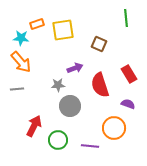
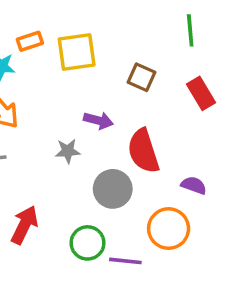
purple arrow: (75, 68) -> (98, 120), turned 35
red rectangle: (129, 74) -> (201, 93), moved
gray circle: (70, 106) -> (113, 189), moved
green circle: (58, 140) -> (87, 243), moved

